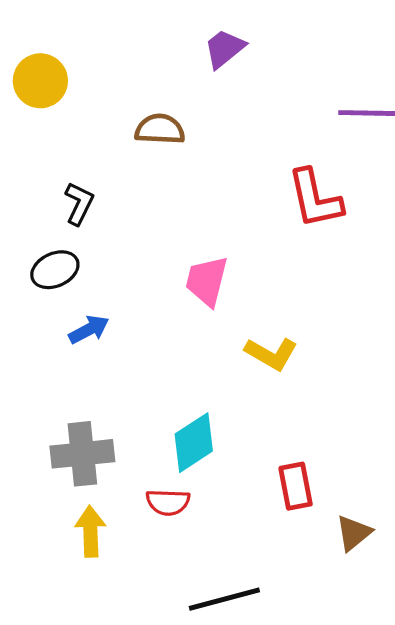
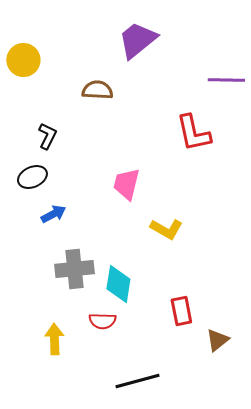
purple trapezoid: (224, 48) -> (137, 40), size x1.5
cyan diamond: (194, 443) -> (118, 284), turned -48
gray cross: (82, 454) -> (74, 269), moved

